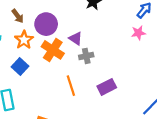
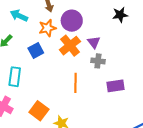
purple rectangle: (107, 87) -> (115, 86), moved

